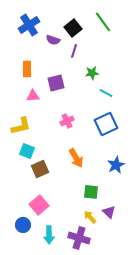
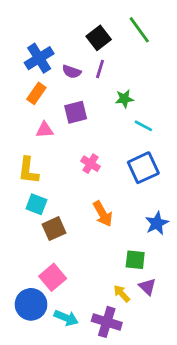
blue cross: (29, 25) -> (39, 58), moved
purple semicircle: (53, 40) -> (72, 72), moved
orange rectangle: (27, 69) -> (36, 93), turned 35
pink cross: (67, 121) -> (91, 164), turned -32
yellow L-shape: (21, 126) -> (28, 170), turned 110
green square: (91, 192) -> (135, 260), moved
blue circle: (23, 225) -> (31, 304), size x1.5
cyan arrow: (49, 235) -> (66, 318), turned -66

